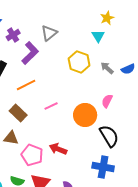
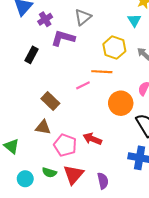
purple L-shape: (30, 53) -> (63, 38), turned -120
orange line: (26, 85) -> (102, 72), moved, turned 30
pink line: (51, 106) -> (83, 85), moved

